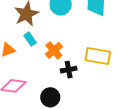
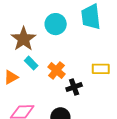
yellow rectangle: (98, 56) -> (101, 69), size x0.7

